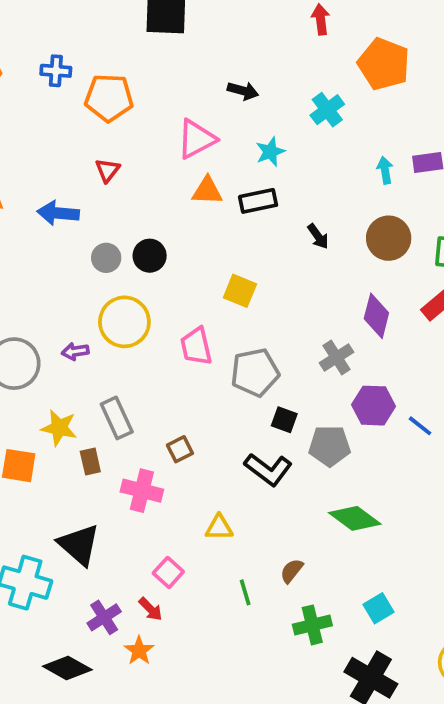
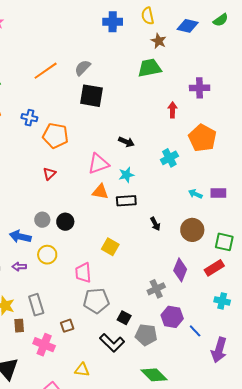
cyan star: (270, 152) -> (126, 175), moved
cyan arrow: (385, 170) -> (195, 194), turned -64
blue arrow: (58, 213) -> (20, 237), moved
yellow circle: (124, 322) -> (47, 255), size x0.7
gray pentagon: (255, 372) -> (96, 301), moved

